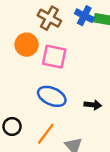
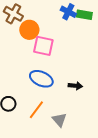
brown cross: (49, 18) -> (13, 14), moved
orange circle: (26, 45) -> (29, 30), moved

